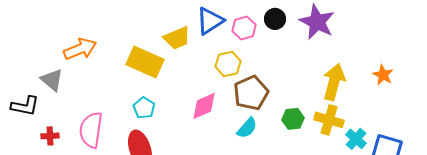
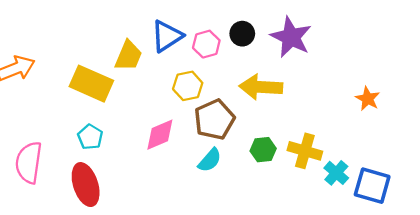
yellow trapezoid: (177, 38) -> (129, 56), turned -44
yellow arrow: (334, 82) -> (261, 87), moved, turned -102

